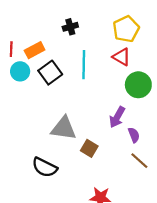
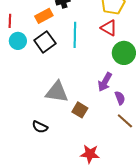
orange rectangle: (35, 50) -> (44, 16), moved
black semicircle: (45, 167) -> (40, 127), size x0.7

